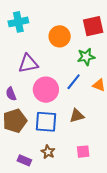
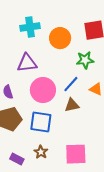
cyan cross: (18, 22) -> (30, 27), moved
brown triangle: (77, 116) -> (72, 105), moved
pink square: (83, 152) -> (76, 154), size x1.6

